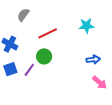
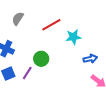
cyan star: (86, 26) -> (73, 37), moved
red line: (48, 33) -> (51, 25), moved

